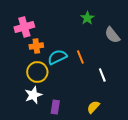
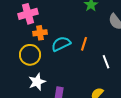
orange line: (80, 57) -> (84, 44), turned 40
yellow circle: (37, 72) -> (30, 55), moved

